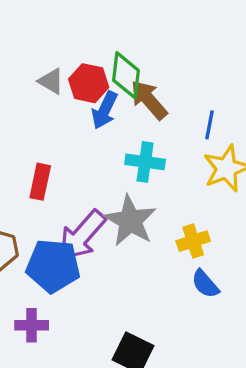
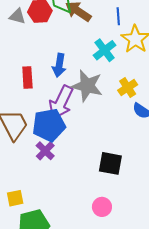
blue arrow: (105, 110) -> (59, 65), moved
cyan cross: (145, 162) -> (105, 50), moved, turned -30
purple cross: (32, 325) -> (45, 151), moved, turned -30

